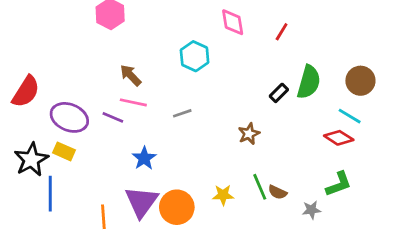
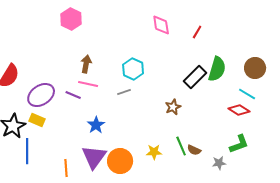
cyan hexagon: (195, 56) -> (133, 69), moved
brown arrow: (131, 75) -> (86, 64), turned 54
black rectangle: (279, 93) -> (195, 77), size x1.6
purple ellipse: (69, 117) -> (41, 95), turned -56

